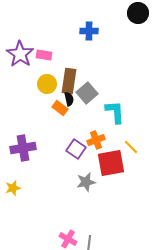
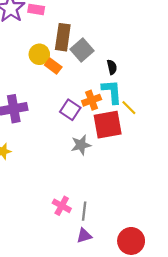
yellow circle: (47, 84) -> (39, 54), moved
black semicircle: (69, 99) -> (112, 67), moved
cyan L-shape: (115, 112) -> (112, 92), moved

